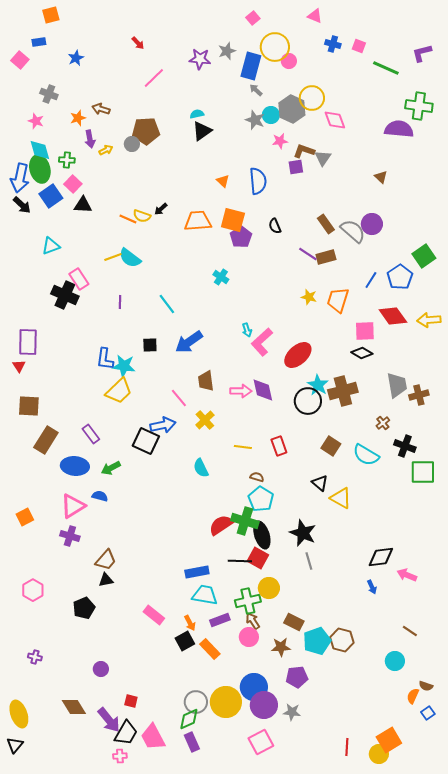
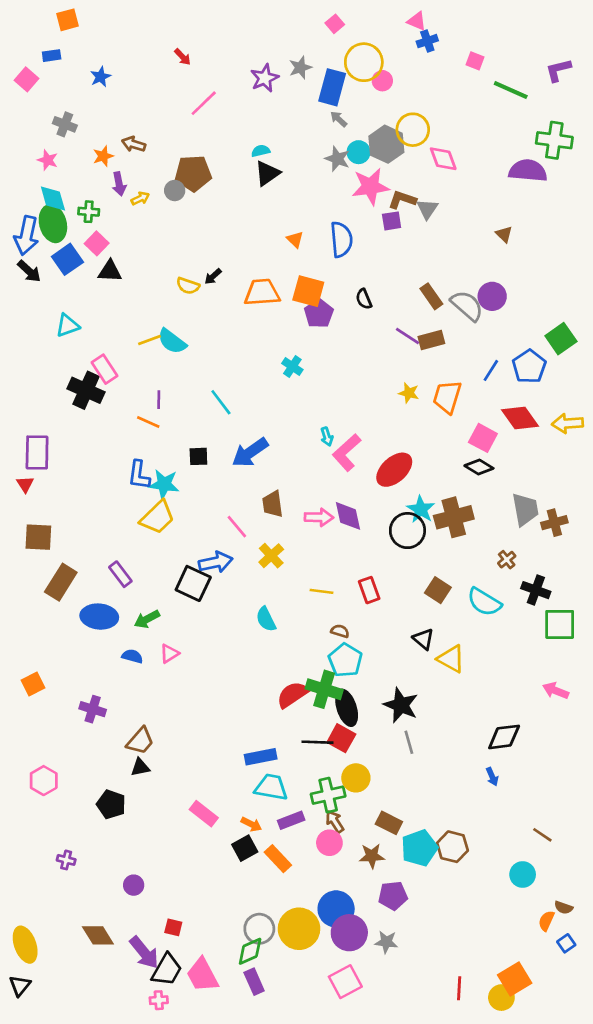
blue cross: (333, 44) -> (427, 41), moved, turned -35
purple star: (200, 59) -> (265, 78), turned -30
pink star: (280, 141) -> (370, 187), size x1.8
orange line: (128, 219) -> (148, 422), moved
pink square: (365, 331) -> (483, 438), turned 30
pink triangle: (73, 506) -> (169, 654), moved, size x0.6
pink arrow: (407, 575) -> (556, 691), moved
black pentagon: (84, 608) -> (111, 804), turned -30
orange arrow: (190, 623) -> (251, 824), turned -35
purple cross: (35, 657) -> (66, 860), moved

